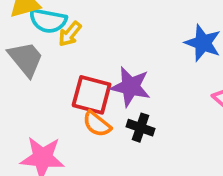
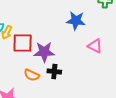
red square: (92, 95) -> (23, 43), moved

